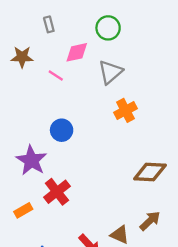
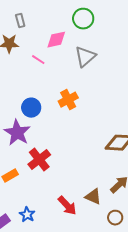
gray rectangle: (49, 24) -> (20, 21), moved
orange cross: (126, 110) -> (68, 100), moved
blue circle: (62, 130) -> (31, 108), moved

